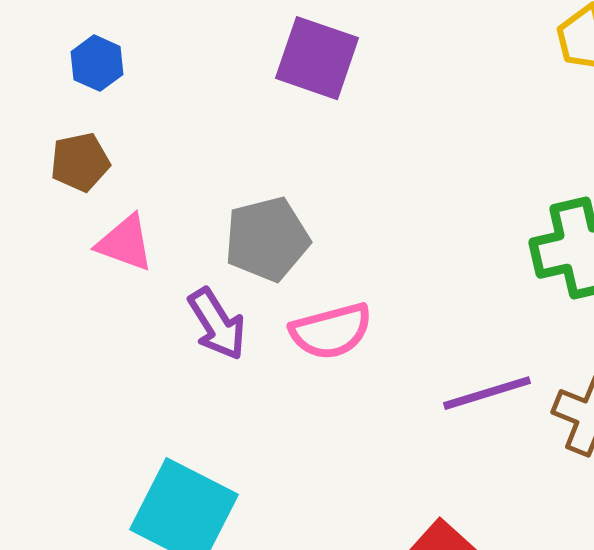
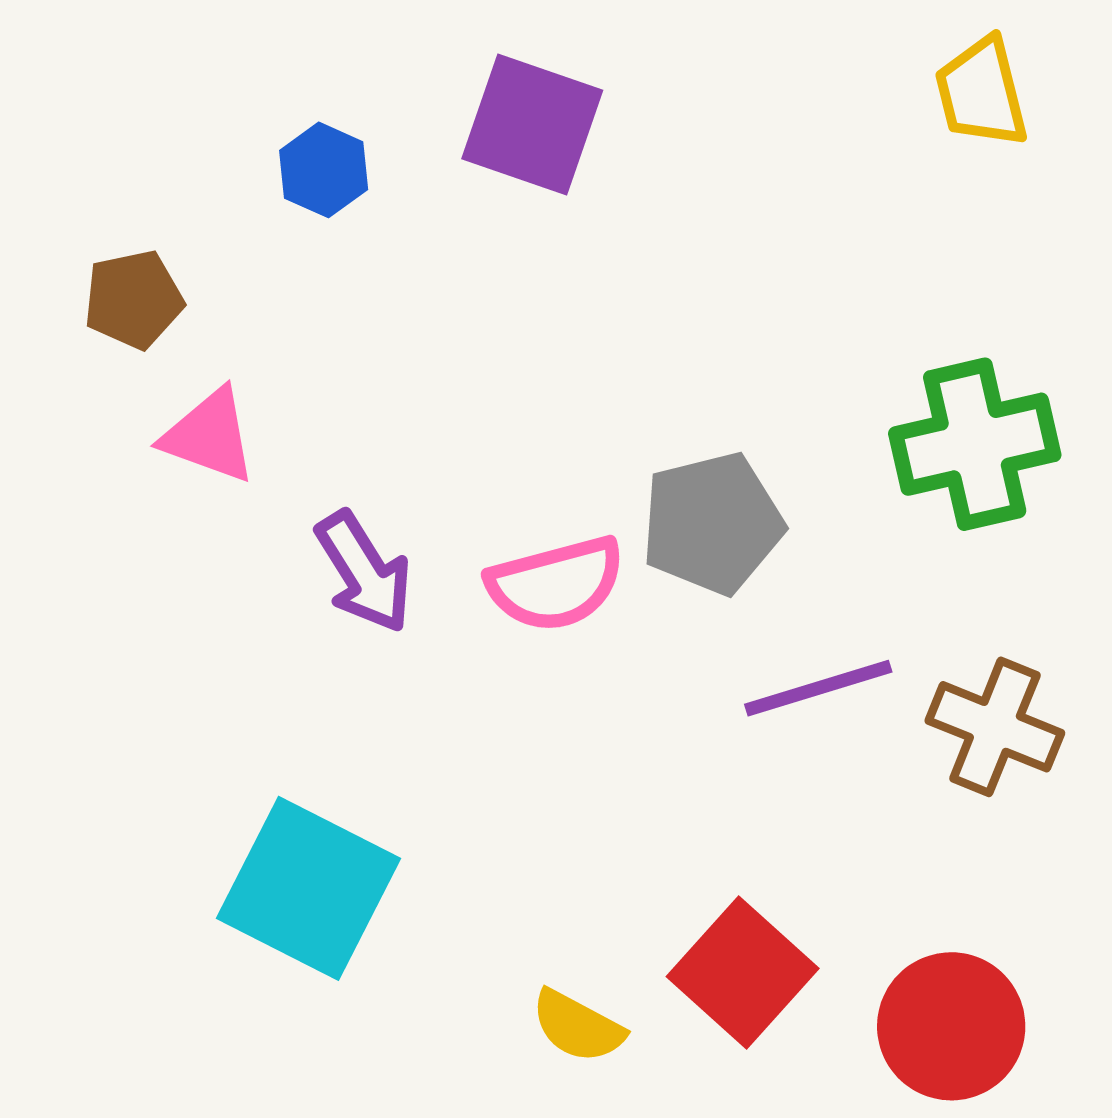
blue hexagon: (97, 63) -> (324, 170), moved
gray pentagon: (267, 239) -> (712, 523), moved

